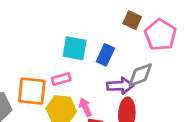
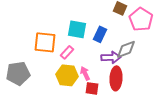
pink rectangle: (61, 79) -> (67, 52), turned -32
orange square: (32, 91) -> (45, 42), moved

